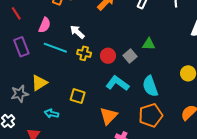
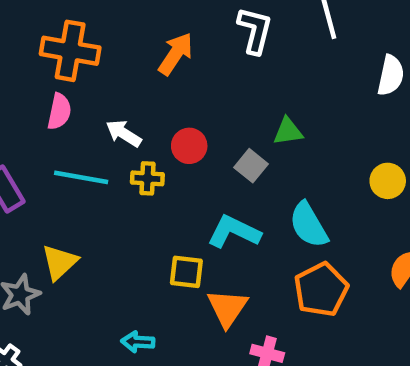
pink semicircle: (45, 25) -> (59, 112), moved
red circle: (108, 56) -> (189, 146), moved
yellow square: (78, 96) -> (186, 272), moved
cyan arrow: (52, 114) -> (138, 342), moved

